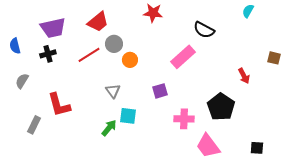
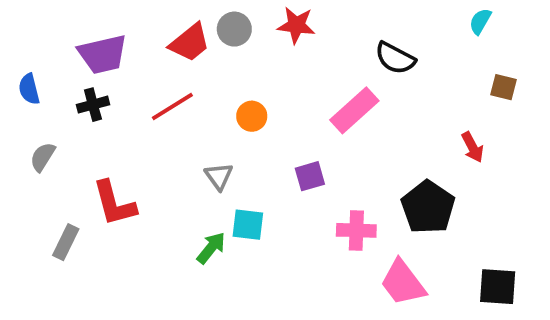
gray circle: (114, 44) -> (234, 29), moved
brown square: (274, 58) -> (503, 87), moved
black square: (257, 148) -> (498, 287), size x1.5

